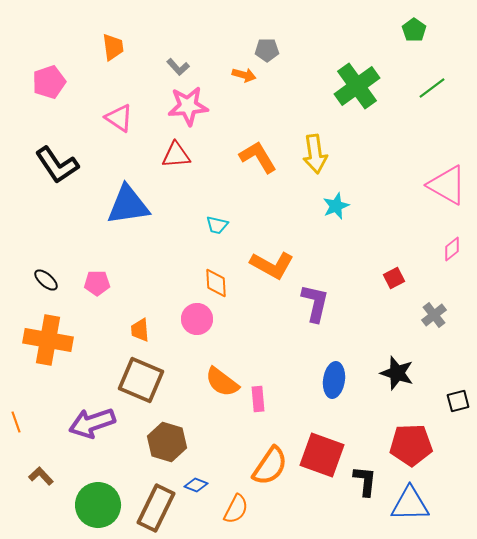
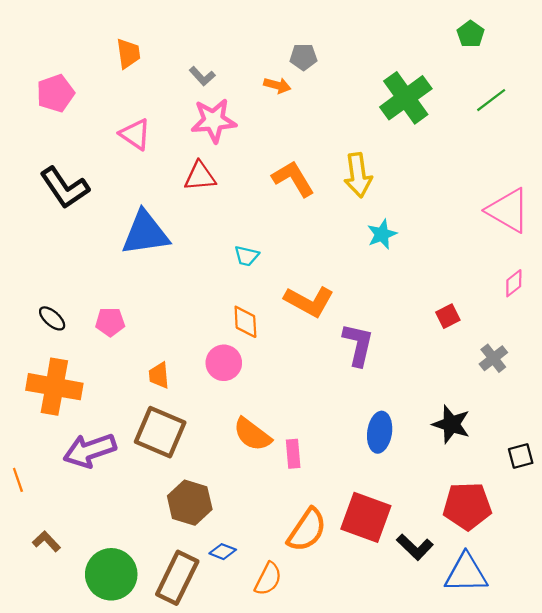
purple arrow: (92, 423) -> (90, 450), moved
black L-shape: (365, 481) -> (415, 547), turned 128

